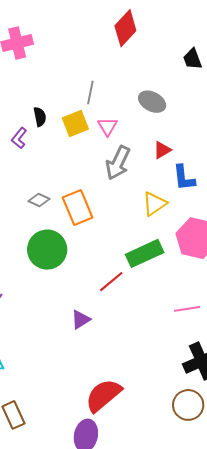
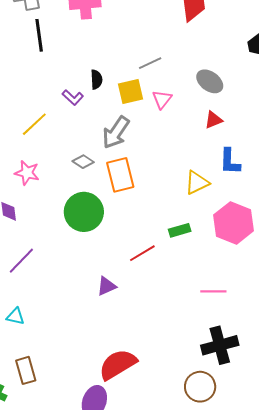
gray line: (90, 93) -> (150, 63), turned 45
purple L-shape: (19, 138) -> (73, 97), turned -95
red triangle: (162, 150) -> (213, 120), moved
gray arrow: (118, 163) -> (116, 132), moved
green rectangle: (145, 253) -> (180, 230), size x0.6

